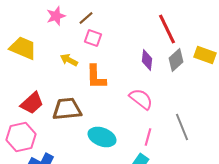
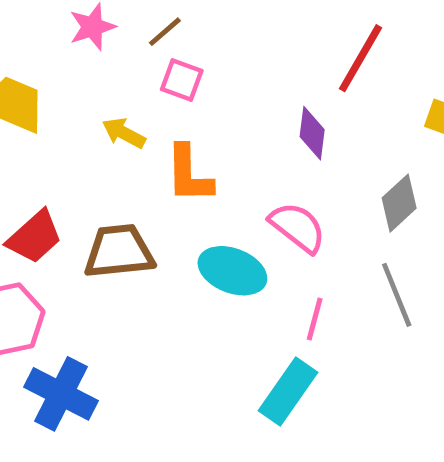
red line: (167, 29) -> (360, 58), turned 56
gray diamond: (176, 60) -> (399, 203), moved
cyan ellipse: (102, 137) -> (232, 271), moved

